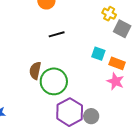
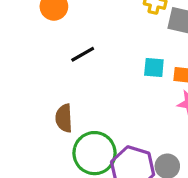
green circle: (54, 81) -> (94, 153), moved

